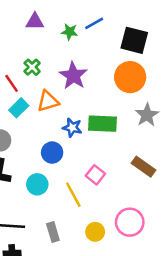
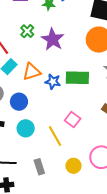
green cross: (32, 67) -> (27, 31), moved
orange triangle: (48, 101) -> (32, 72), moved
blue circle: (52, 153) -> (19, 102), moved

